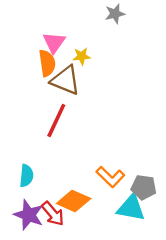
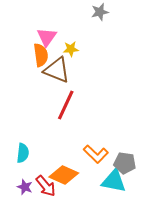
red line: (56, 121) -> (66, 105), moved
purple star: (29, 215) -> (25, 187), size x0.6

